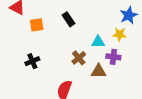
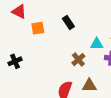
black cross: (32, 61) -> (15, 61), moved
brown triangle: (99, 71) -> (89, 86), moved

